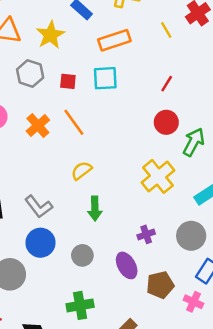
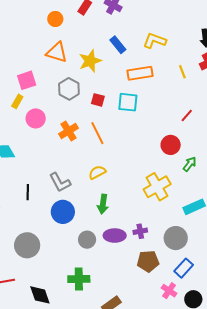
red line: (167, 84) -> (187, 116), moved
green arrow: (194, 142) -> (190, 164), size x0.7
gray L-shape: (39, 207) -> (60, 182), moved
blue circle: (41, 243) -> (63, 212), moved
purple ellipse: (127, 265) -> (115, 236), moved, turned -70
brown pentagon: (160, 285) -> (148, 261), moved

